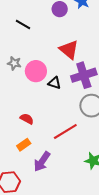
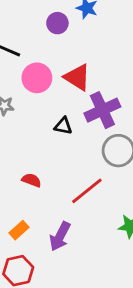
pink circle: (36, 71) -> (37, 78), moved
orange rectangle: (24, 145) -> (19, 230), moved

